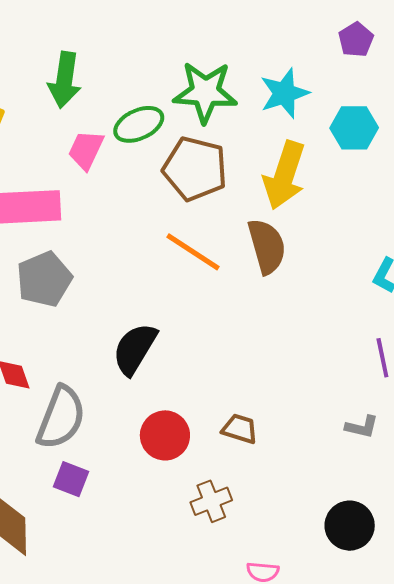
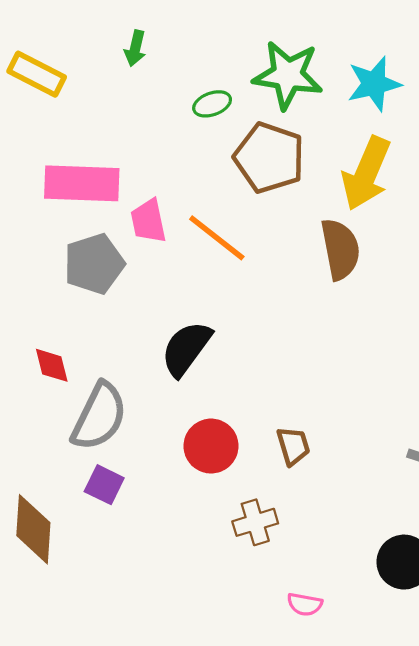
green arrow: (64, 80) -> (135, 48), size x0.6
green ellipse: (139, 124) -> (212, 104), size x0.7
pink trapezoid: (86, 150) -> (148, 221), moved, turned -42
orange line: (193, 252) -> (217, 238), moved
brown trapezoid: (240, 429) -> (293, 446), turned 51

